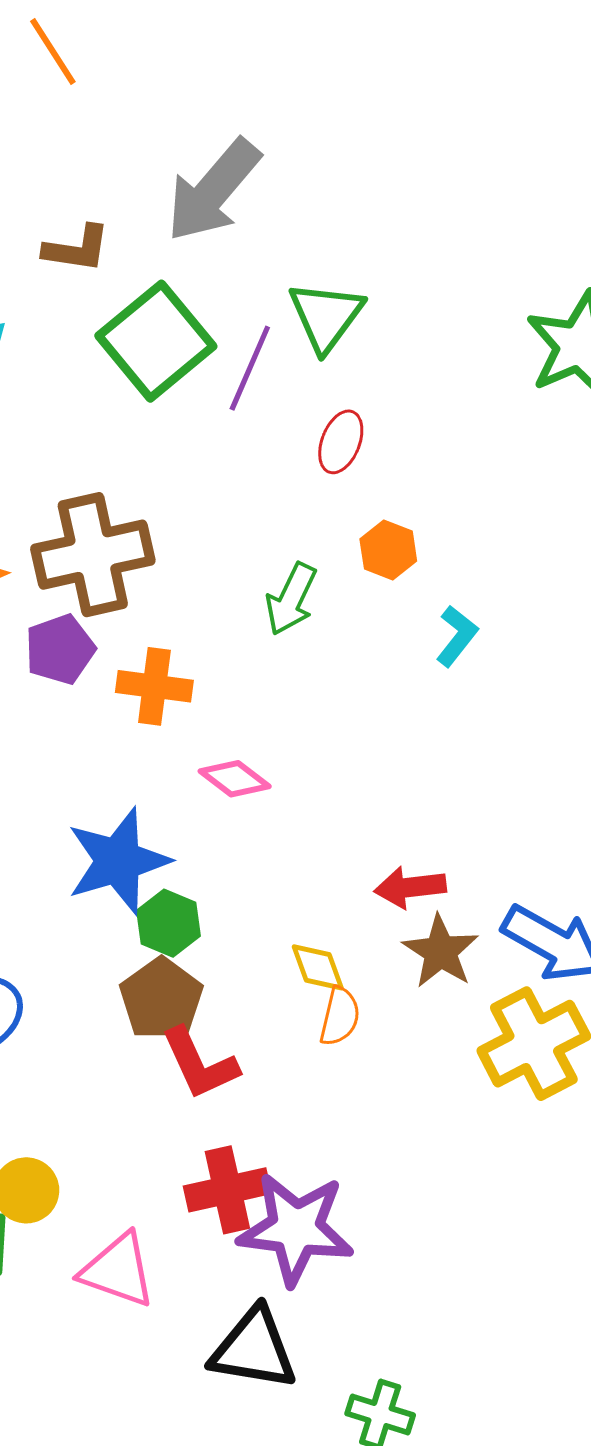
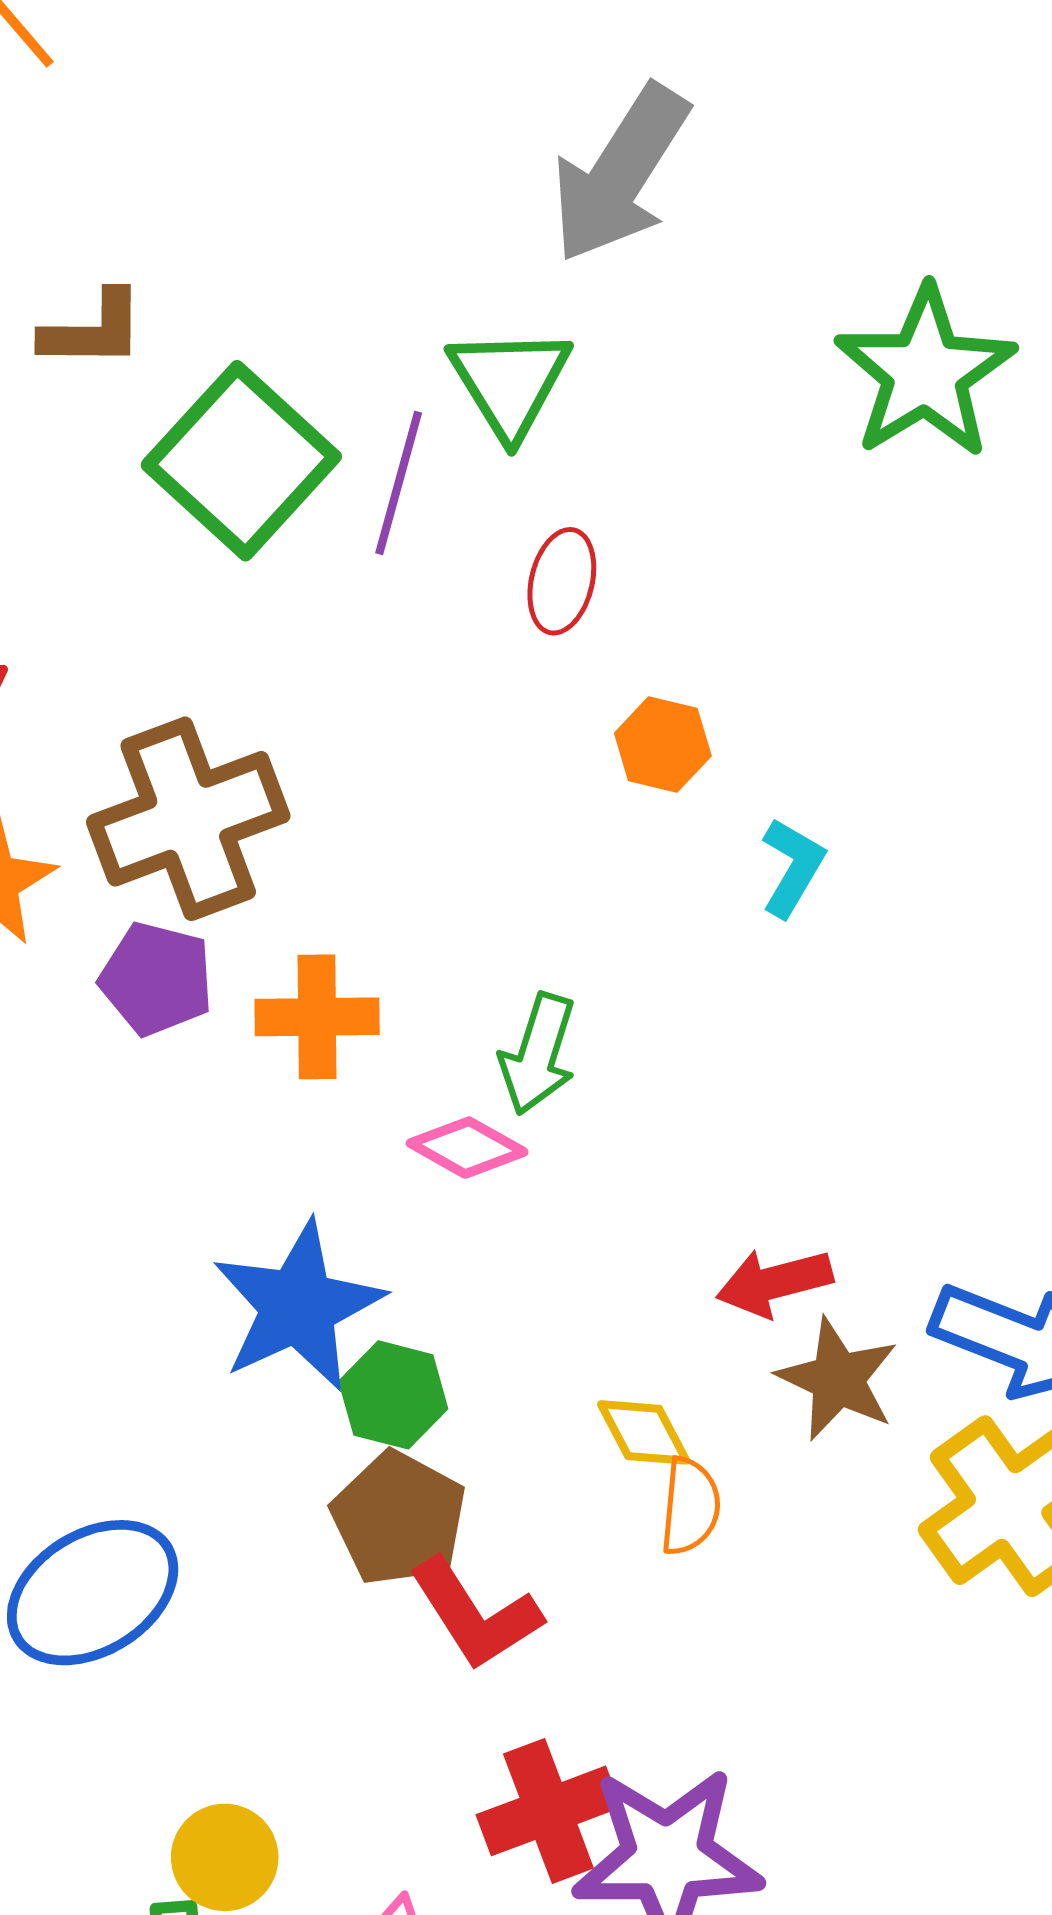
gray arrow: (213, 190) -> (620, 174), moved
green arrow: (291, 599) -> (538, 1054), moved
purple pentagon: (60, 649) -> (156, 979), turned -30

